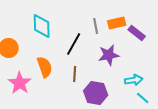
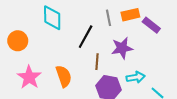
orange semicircle: (45, 67) -> (64, 76), moved
brown line: (75, 74) -> (97, 62), moved
cyan arrow: (134, 80) -> (136, 77), moved

